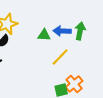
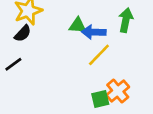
blue arrow: (62, 31) -> (94, 32), moved

